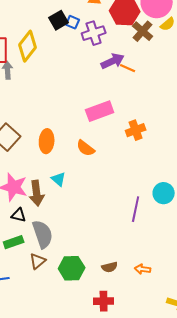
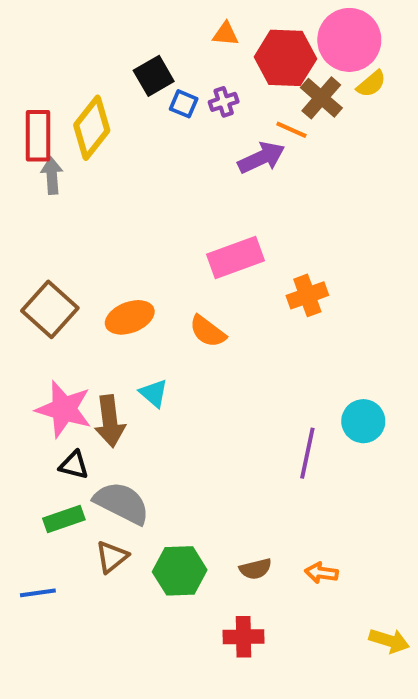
blue square: (73, 22) -> (184, 104), moved
purple cross: (94, 33) -> (224, 102), size x0.6
orange line: (128, 68) -> (291, 130), moved
orange ellipse: (47, 141) -> (130, 317), turned 65
gray semicircle: (43, 234) -> (122, 503), turned -44

